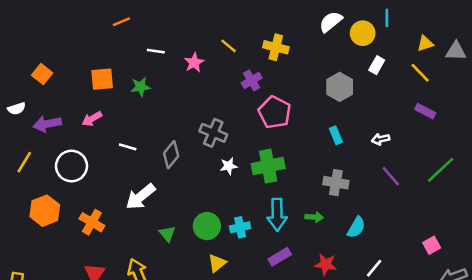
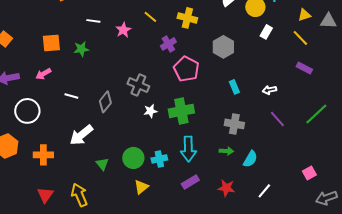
gray hexagon: (340, 87) -> (223, 47), moved
green arrow: (314, 217) -> (226, 151), moved
orange cross: (92, 222) -> (43, 155), turned -30

